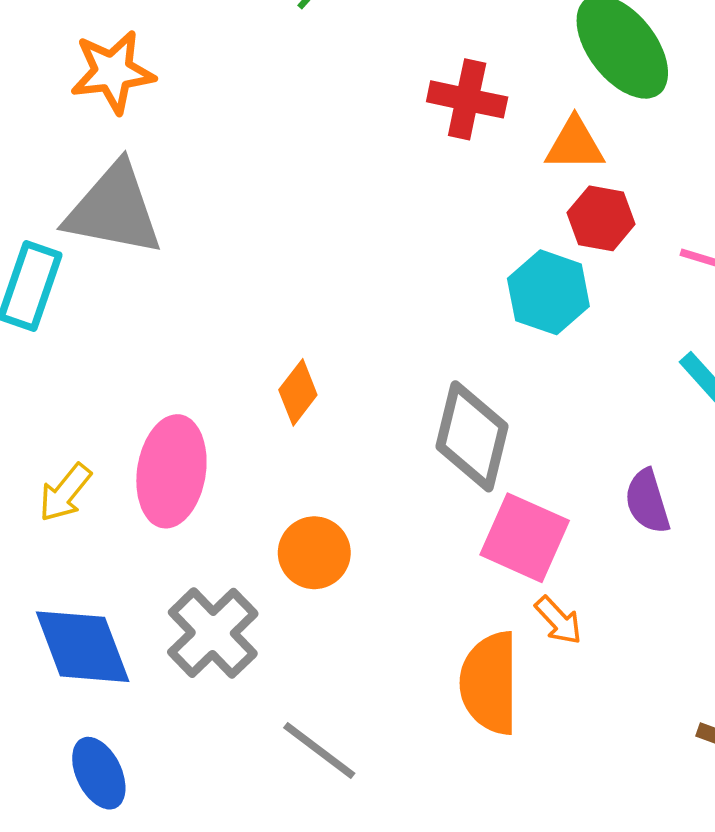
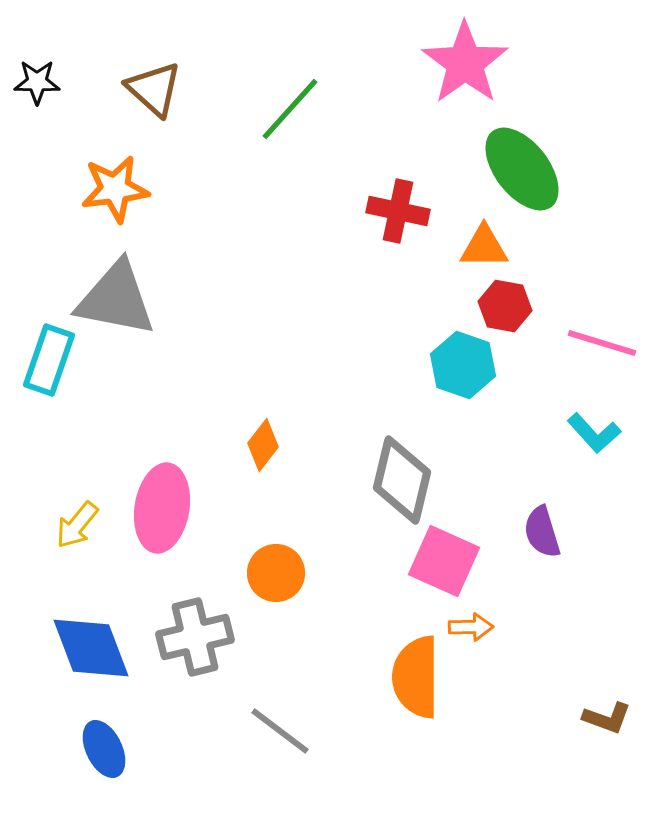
orange arrow: (558, 620) -> (471, 627), turned -48
gray cross: (213, 633) -> (195, 637), turned 30

